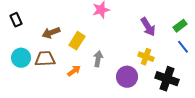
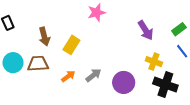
brown arrow: (51, 33) -> (44, 37), turned -84
yellow cross: (146, 57) -> (154, 62), moved
gray arrow: (98, 59) -> (93, 75), moved, turned 42

